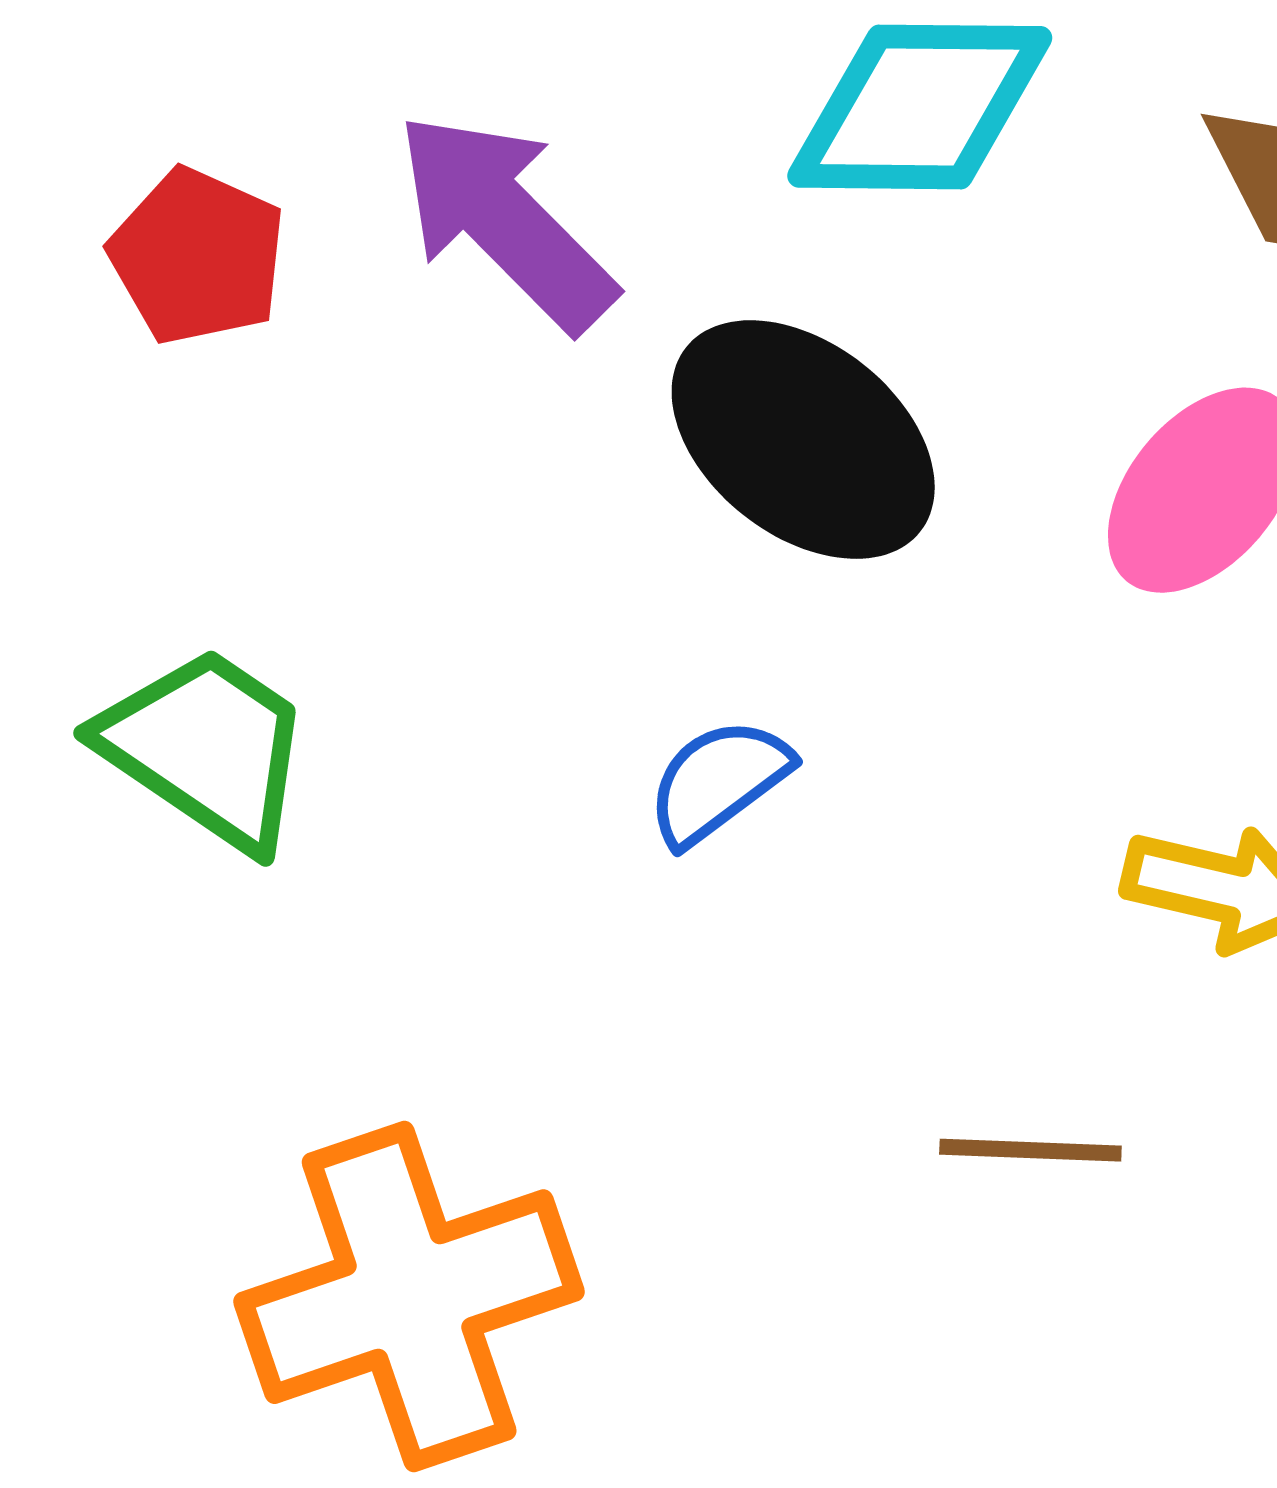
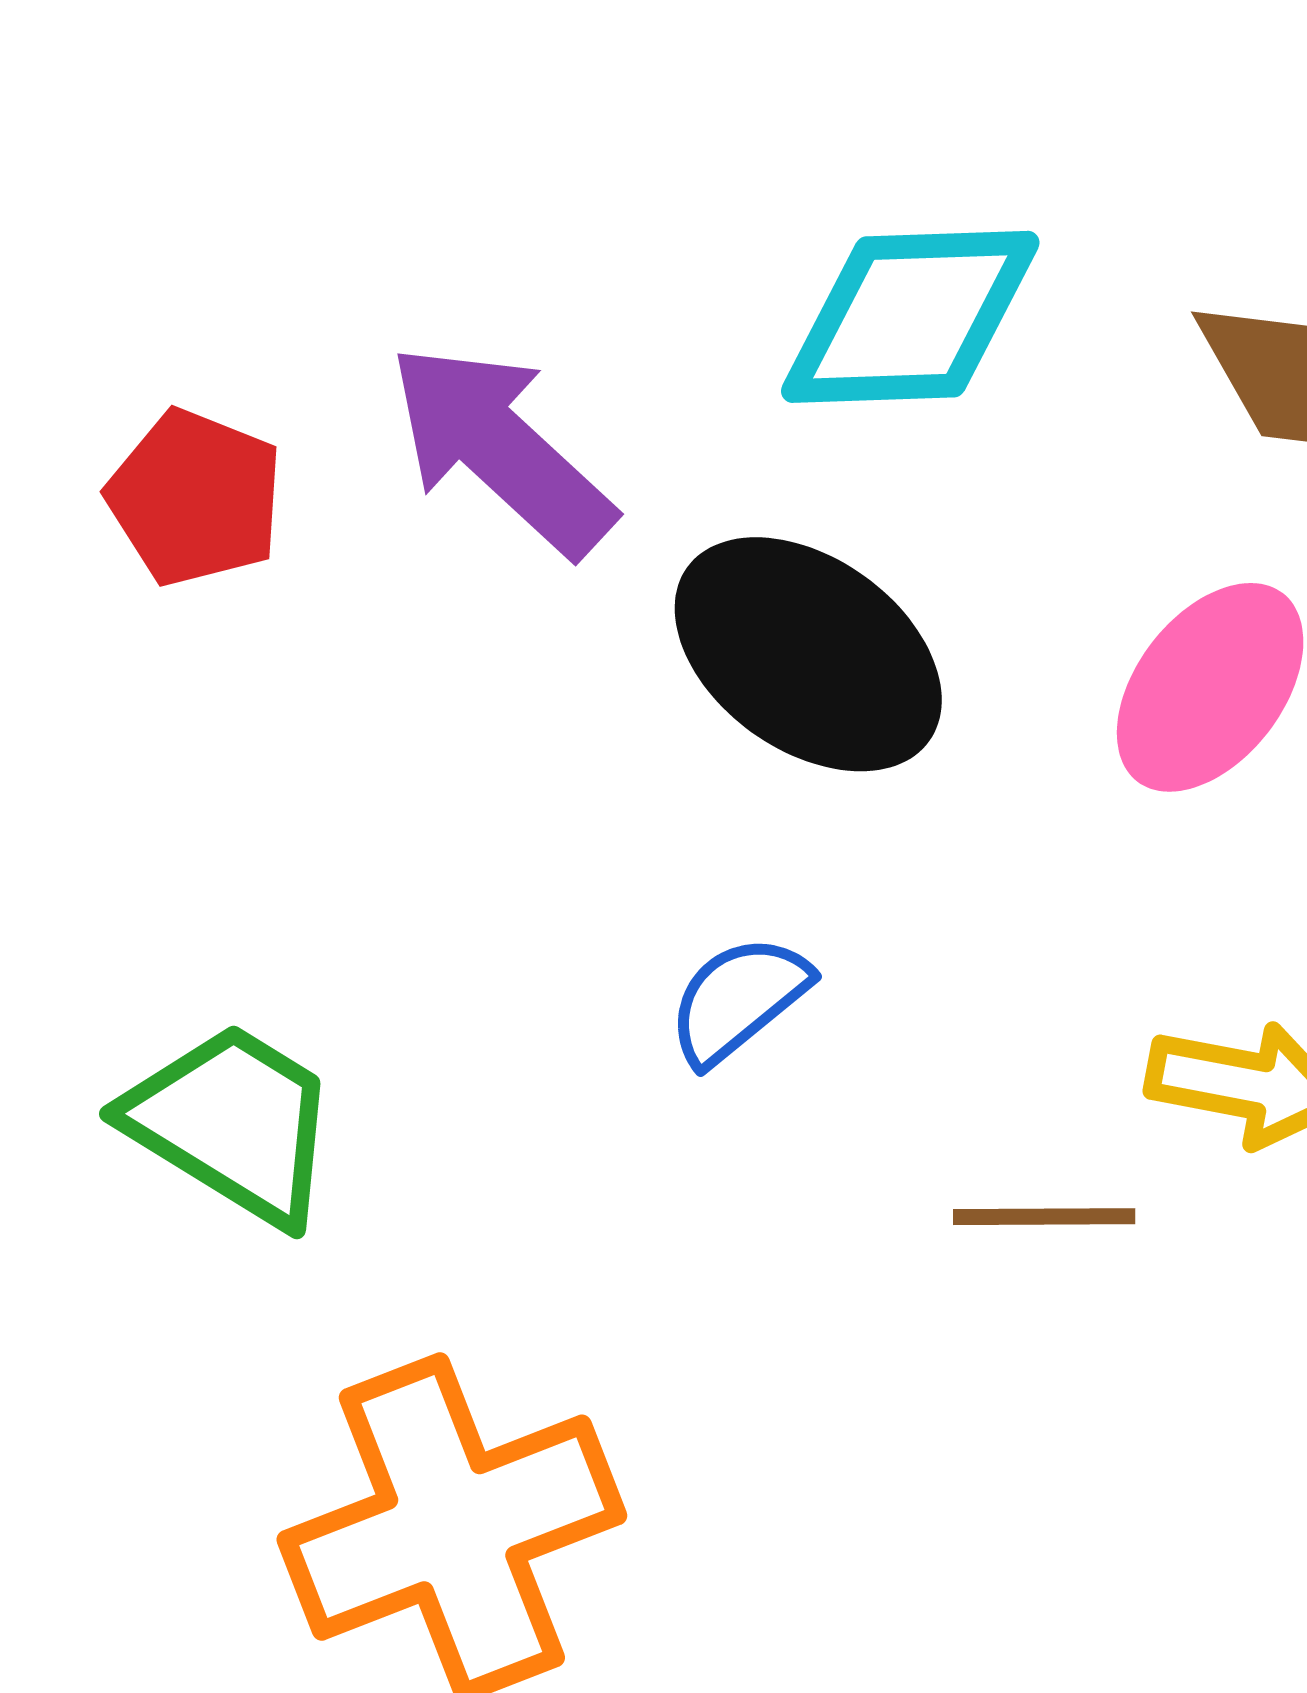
green trapezoid: (206, 748) -> (233, 1123), moved
brown line: (1030, 1150) -> (1044, 1217), moved

